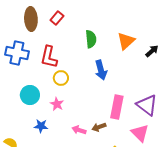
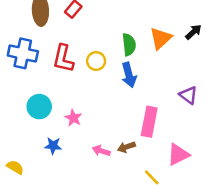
green semicircle: (91, 39) -> (129, 45), moved
black arrow: (152, 51) -> (193, 32), moved
yellow circle: (61, 78) -> (96, 61), moved
purple triangle: (147, 105) -> (188, 95), moved, size x0.7
pink triangle: (140, 133) -> (178, 155), turned 48

